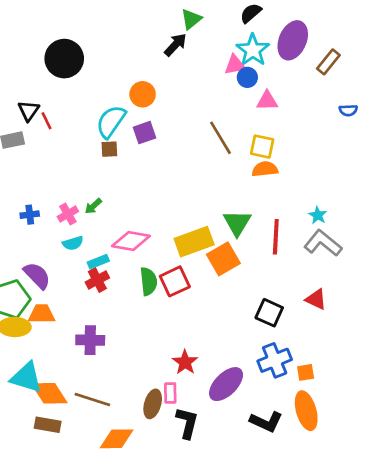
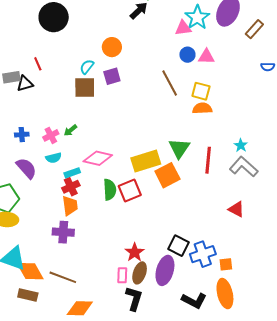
blue circle: (247, 77) -> (187, 55), moved
black triangle: (29, 111) -> (25, 84), moved, turned 36
cyan semicircle: (111, 122) -> (87, 67), size x0.6
brown square: (109, 149) -> (85, 88), size x1.6
purple semicircle: (37, 276) -> (26, 168), moved
black square: (269, 313) -> (178, 246), moved
orange trapezoid: (42, 314) -> (70, 206), moved, turned 80
purple ellipse: (226, 384) -> (165, 270), turned -32
brown ellipse: (153, 404) -> (140, 273), moved

